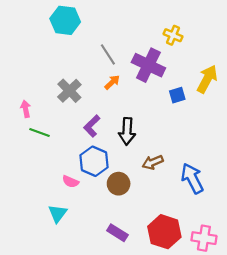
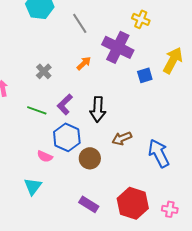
gray line: (108, 54) -> (80, 23), moved
gray cross: (69, 91) -> (44, 71), size x0.7
green line: (40, 132) -> (37, 110), moved
pink cross: (204, 238) -> (170, 209), size x0.7

